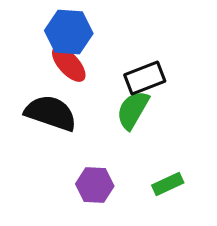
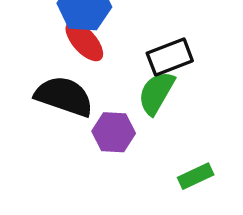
purple hexagon: (95, 185) -> (114, 132), moved

